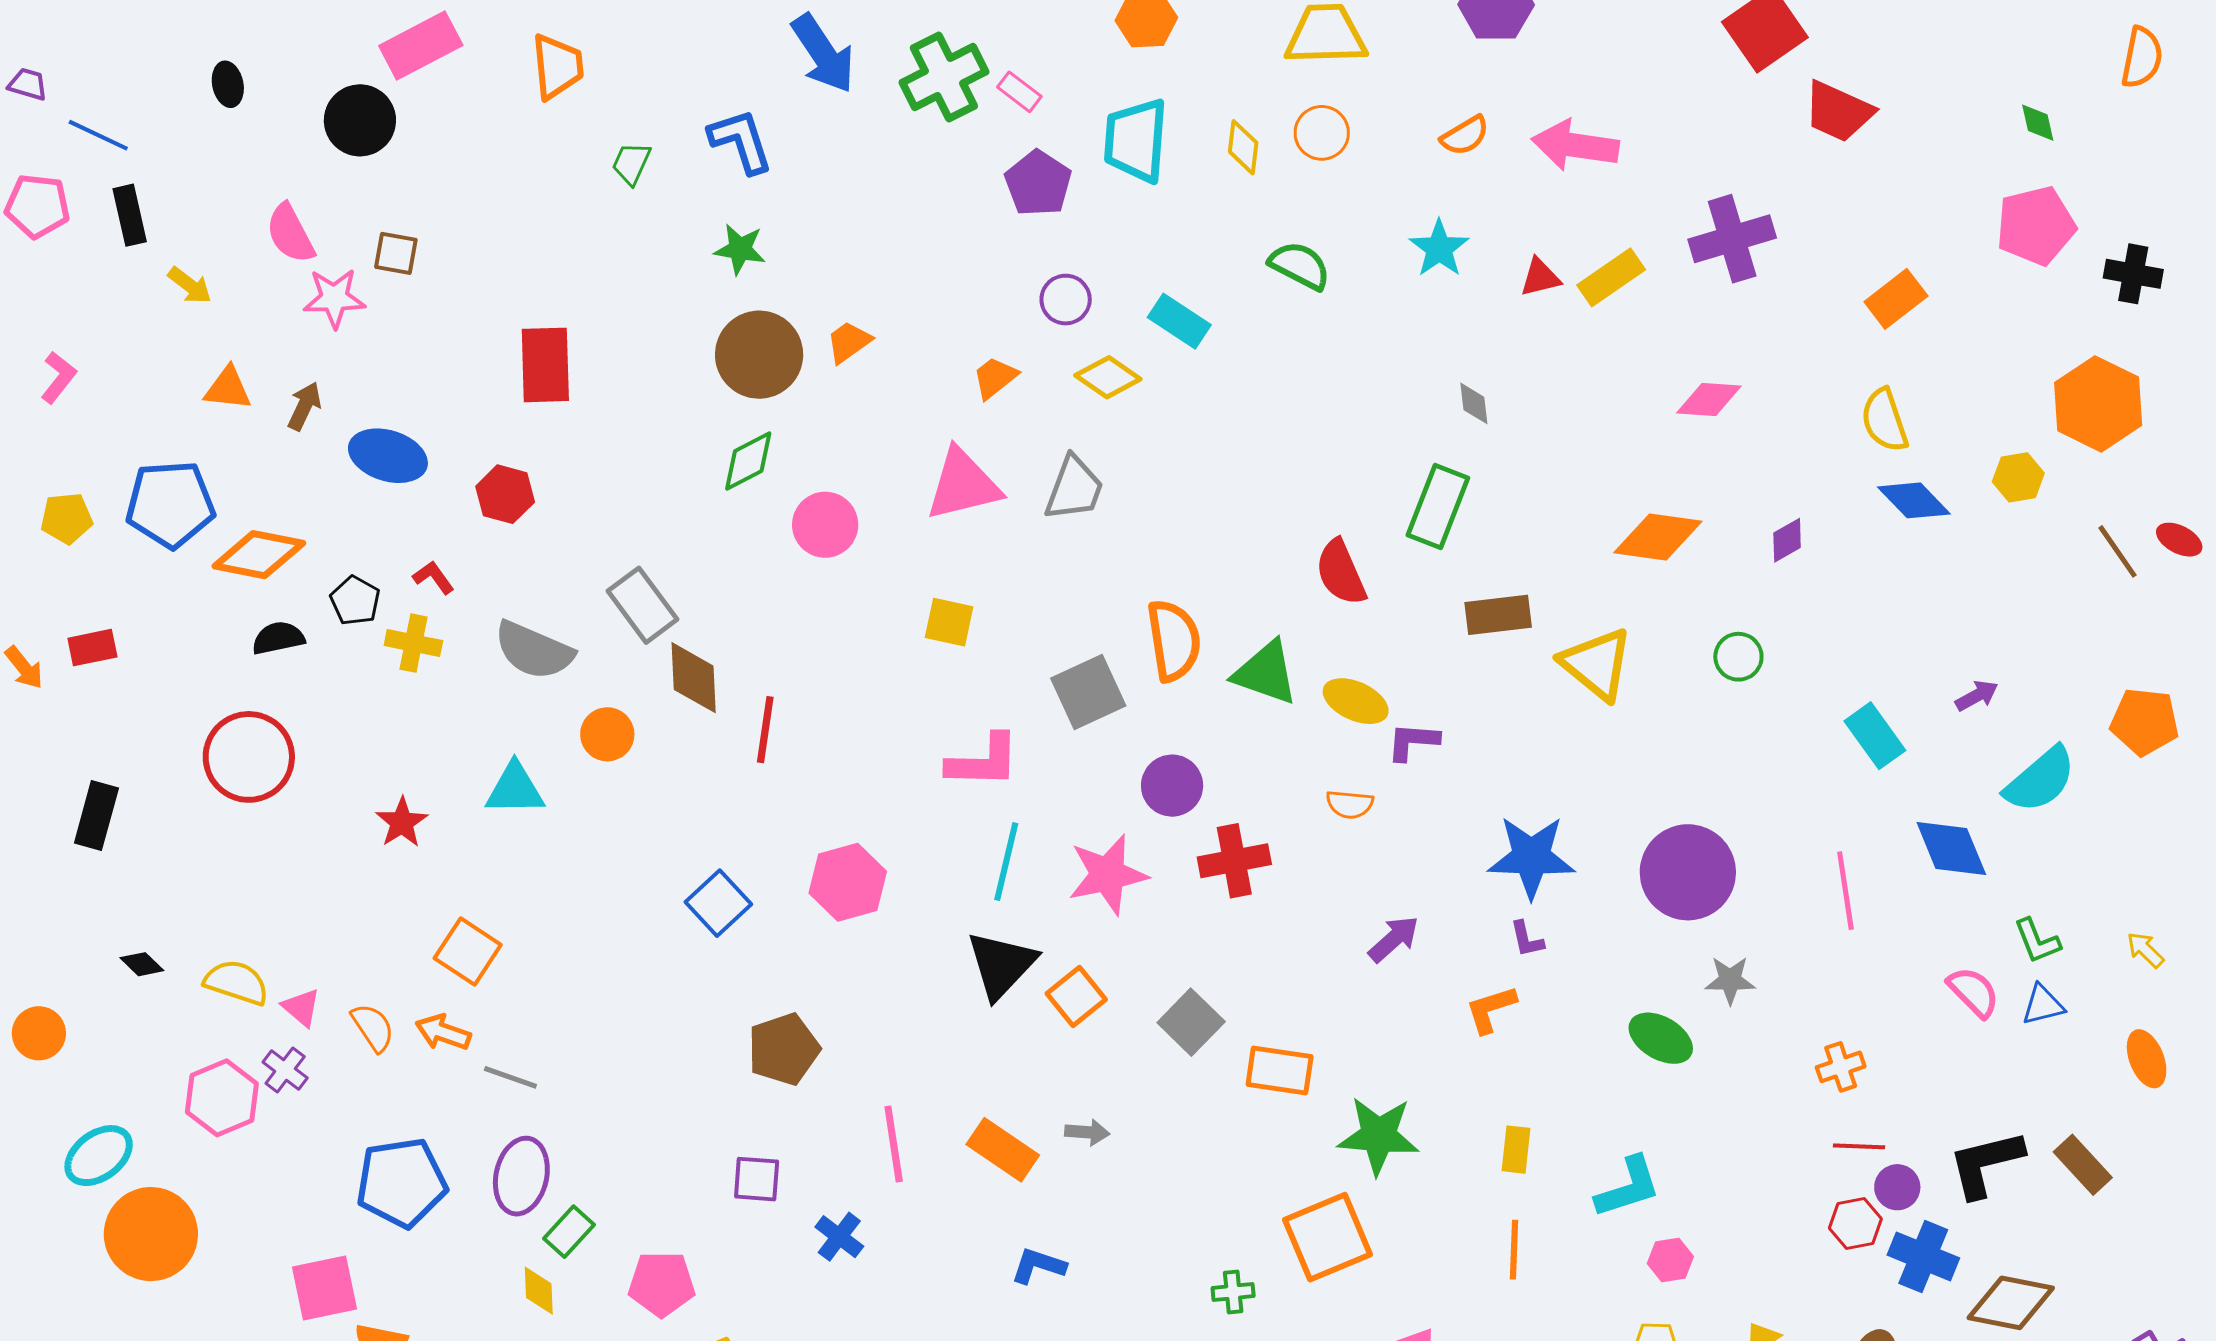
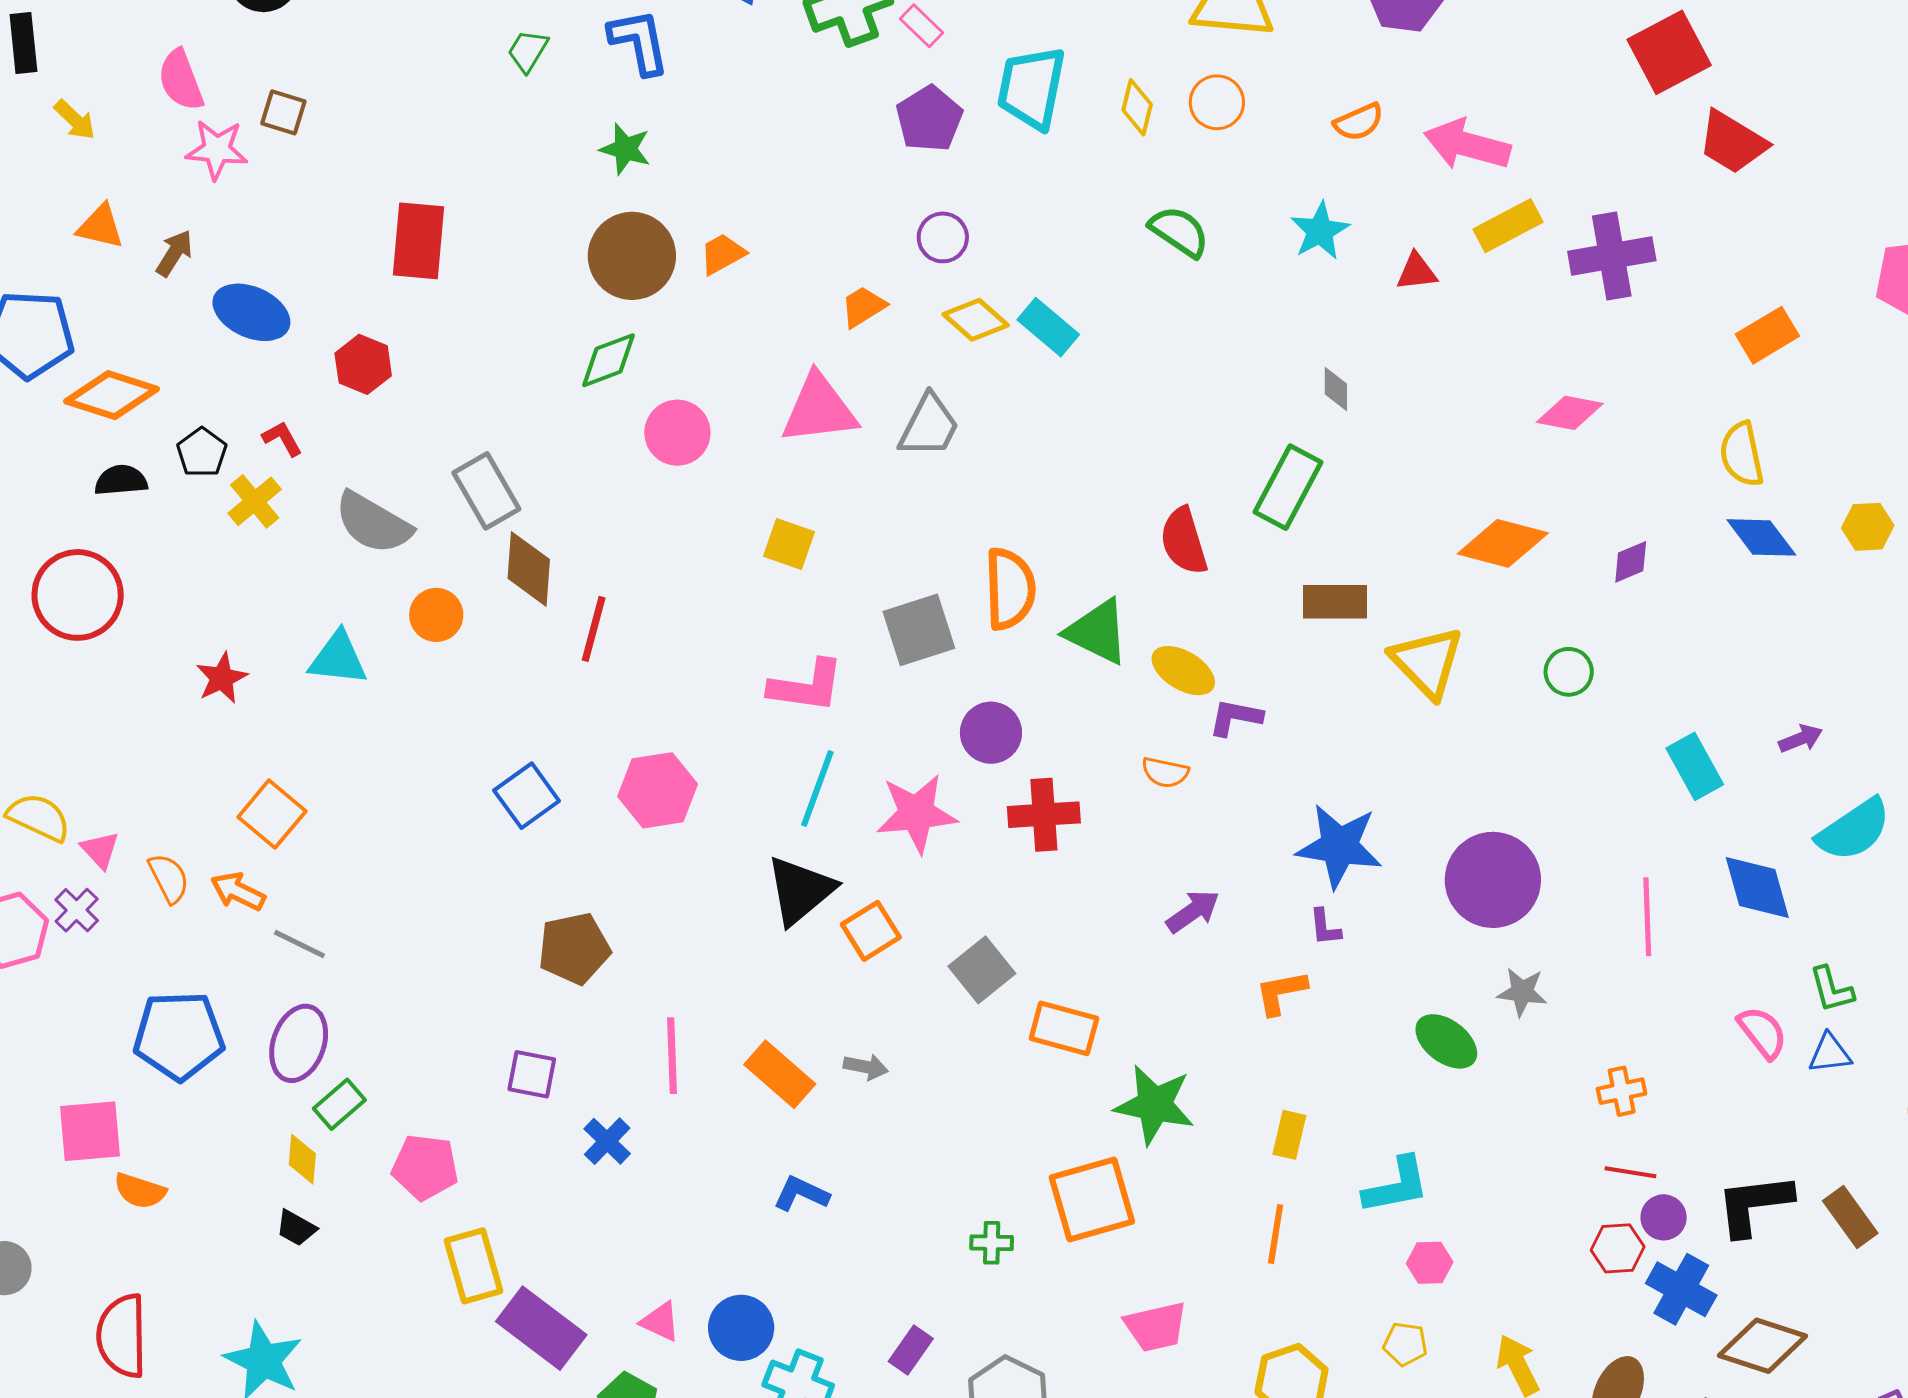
yellow rectangle: (1611, 277) -> (1508, 226), moved
cyan rectangle: (1179, 321) -> (1048, 327), moved
yellow cross: (413, 643) -> (255, 501), turned 32

